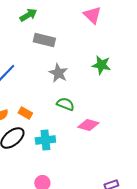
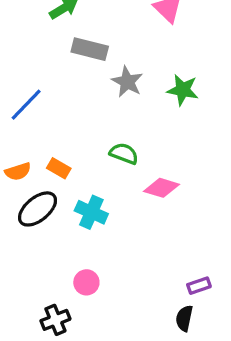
gray star: (58, 73) -> (127, 82), moved
cyan cross: (45, 140) -> (91, 212), turned 30

